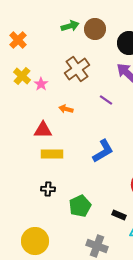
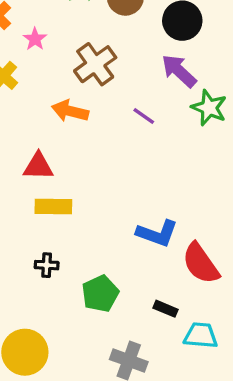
pink star: (41, 84) -> (35, 39), moved
orange arrow: (66, 109) -> (70, 111), moved, size x1.5
blue L-shape: (103, 151) -> (157, 233), moved, turned 50

